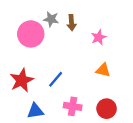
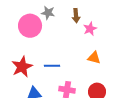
brown arrow: (71, 23) -> (76, 16), moved
blue line: (56, 79) -> (52, 66), turned 49

